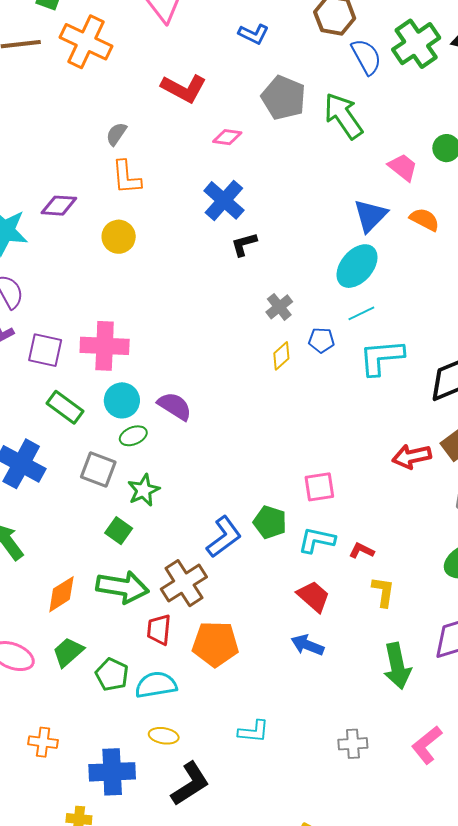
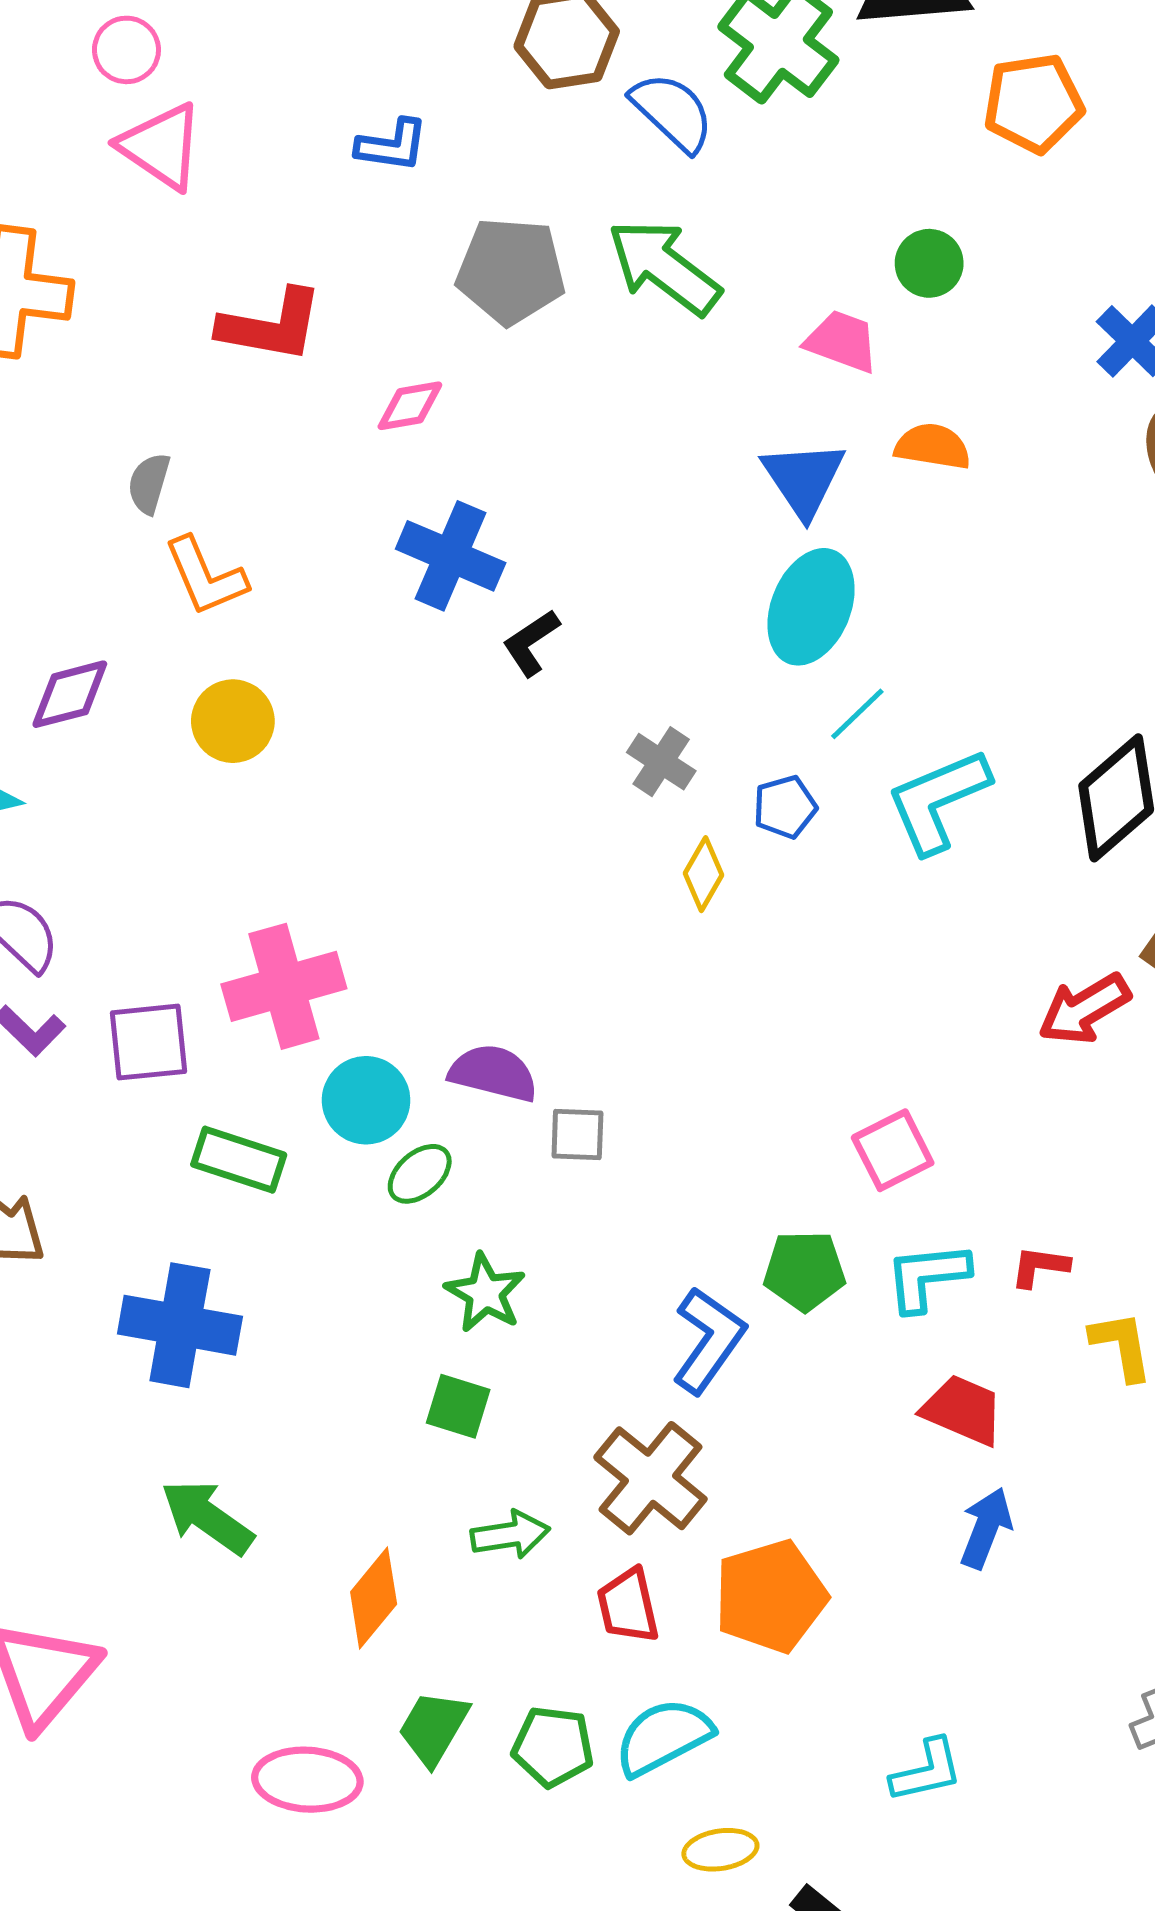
gray square: (98, 470) -> (577, 1135), moved, size x0.7
green arrow: (122, 587) -> (510, 1535), size x0.6
blue arrow: (307, 645) -> (986, 1528), turned 108

